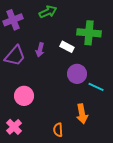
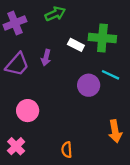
white rectangle: (67, 47) -> (76, 45), moved
cyan line: (96, 87) -> (110, 75), moved
orange arrow: (82, 114) -> (115, 131), moved

